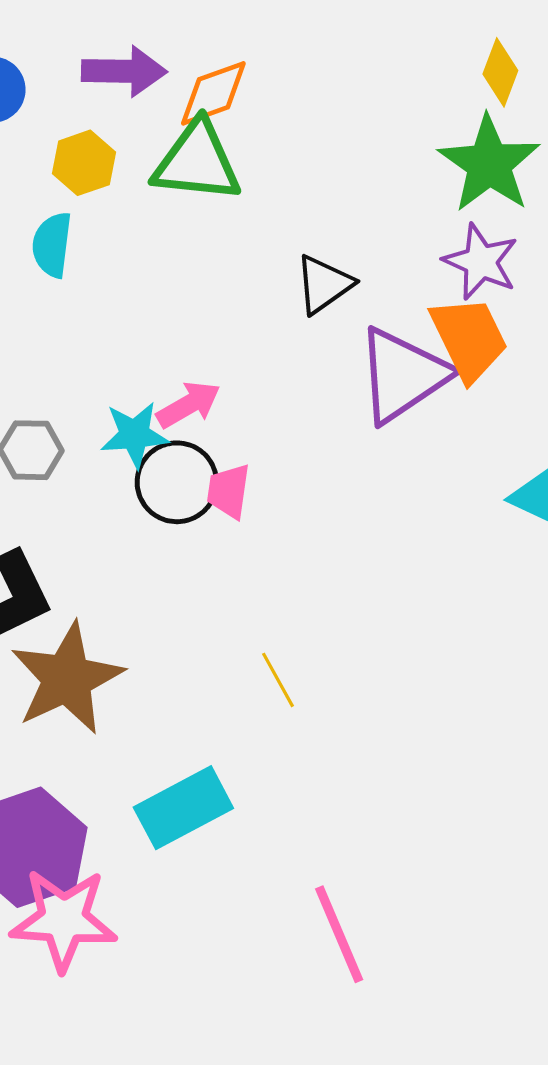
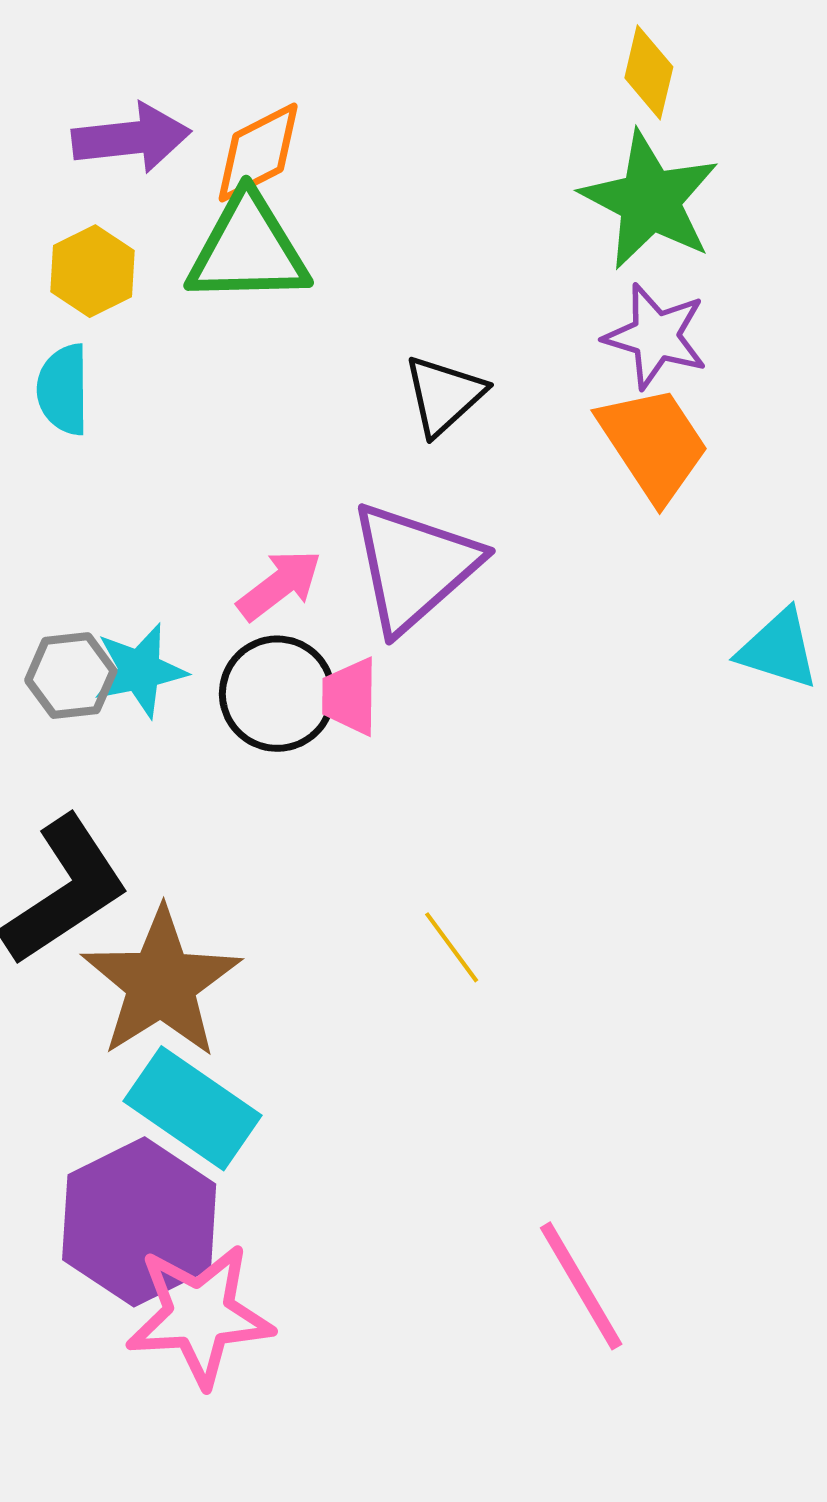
purple triangle: (403, 375) -> (414, 567), moved
cyan star: (134, 435) -> (140, 670), moved
cyan rectangle: (183, 808) -> (193, 1108), moved, turned 70

